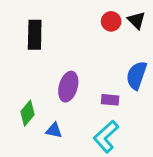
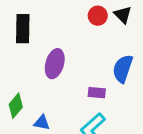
purple ellipse: (68, 87) -> (55, 64), moved

